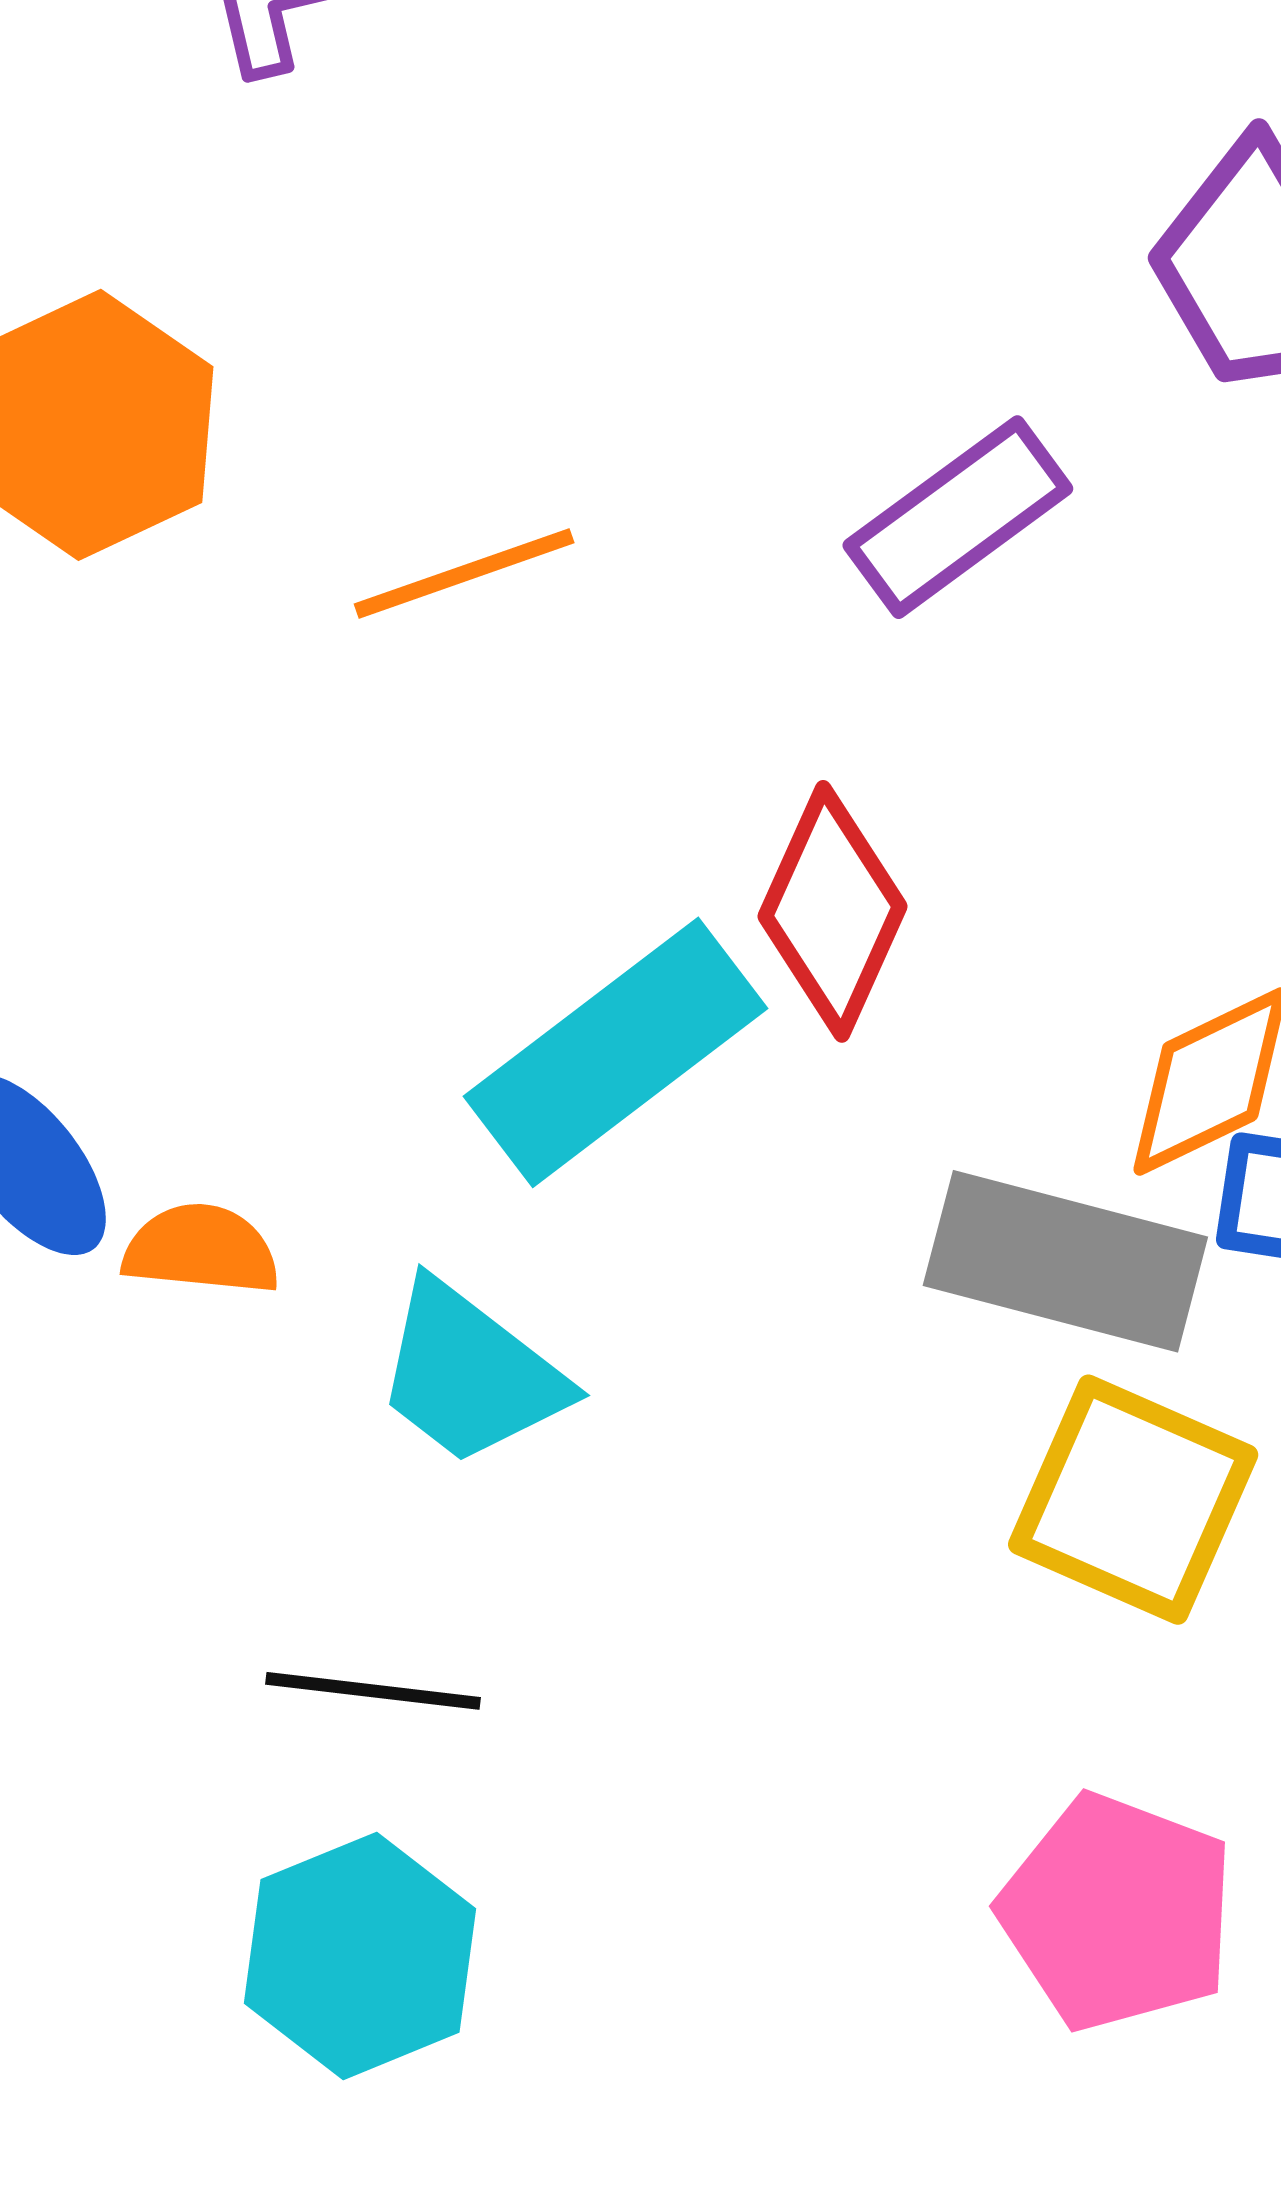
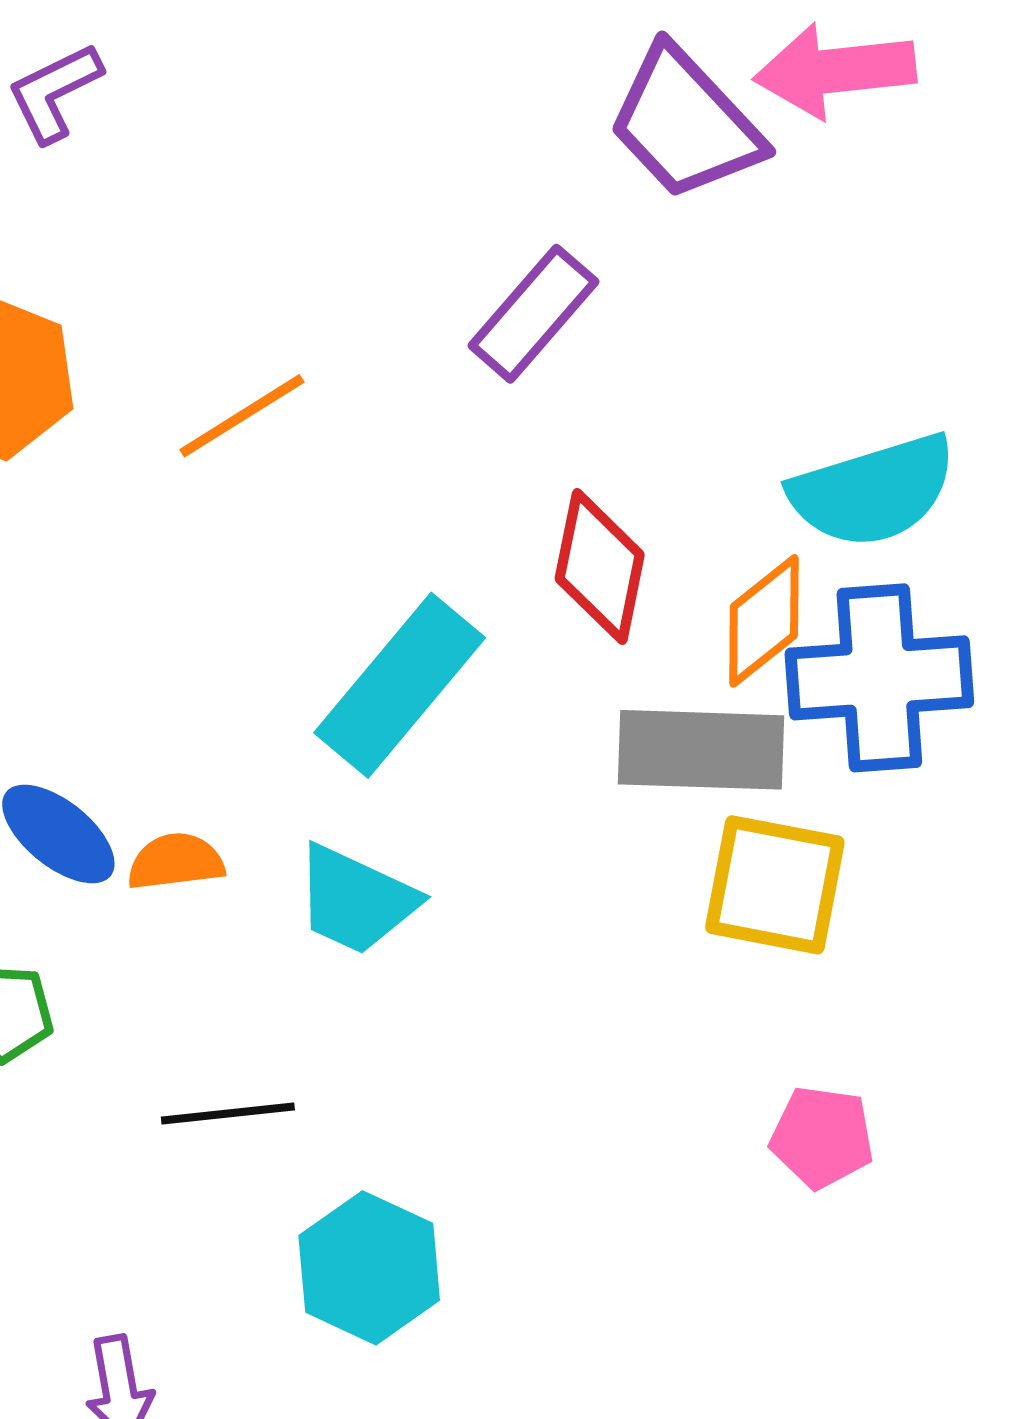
red diamond: (832, 911) -> (600, 567), moved
black line: (373, 1691) -> (228, 1114), moved
pink pentagon: (1117, 1912) -> (822, 1137), size x0.7

